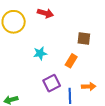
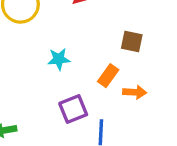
orange arrow: (89, 86) -> (135, 92), moved

